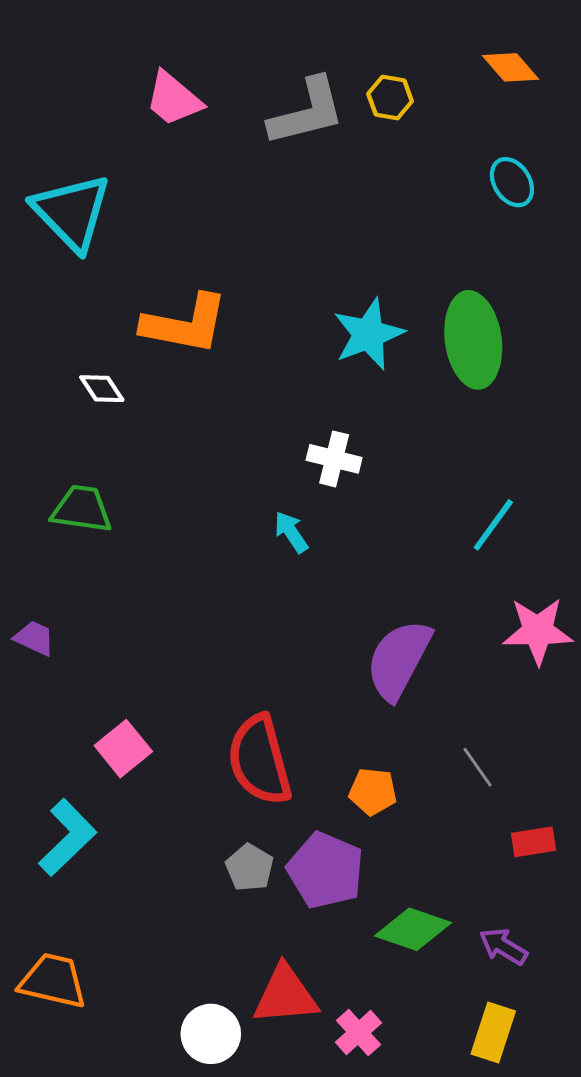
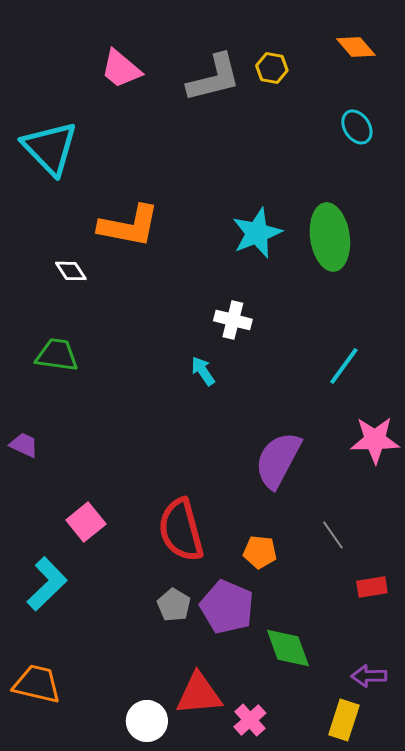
green diamond: (413, 929) -> (288, 648), turned 51
purple arrow: (503, 946) -> (369, 676), moved, turned -32

